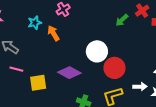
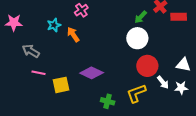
white circle: (97, 51) -> (137, 38), moved
red circle: (114, 68) -> (147, 66), moved
white arrow: (140, 87) -> (163, 82), turned 56

